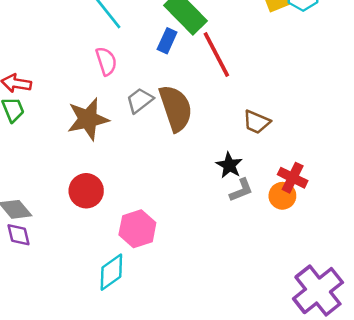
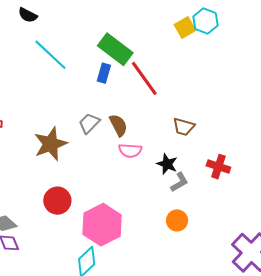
pink semicircle: (106, 61) -> (130, 150), moved, turned 120
brown semicircle: (176, 108) -> (118, 125), size x0.6
orange circle: (282, 196) -> (177, 220), moved
pink hexagon: (137, 229) -> (102, 225), size x1.4

